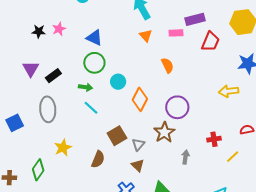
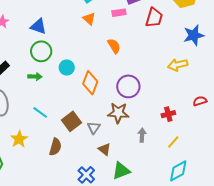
cyan line: (91, 108) -> (40, 112), moved
brown star: (164, 132) -> (118, 113), turned -30
yellow line: (233, 157) -> (173, 142), moved
brown triangle: (138, 165) -> (104, 149), moved

